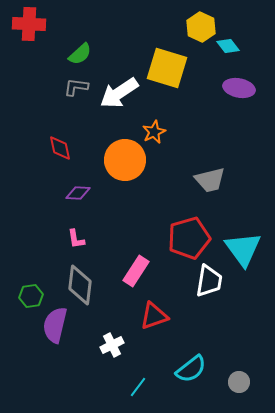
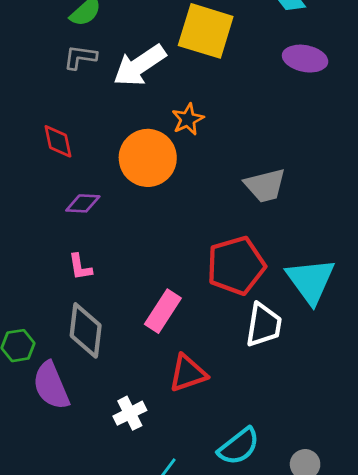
purple semicircle: (55, 325) -> (51, 386), turned -36

